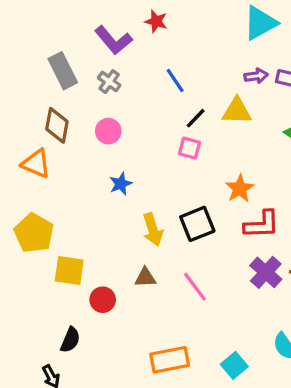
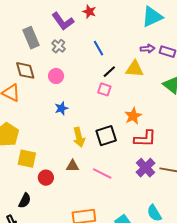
brown diamond: (57, 125) -> (25, 70), turned -30
pink line: (195, 287) -> (102, 173), turned -30

